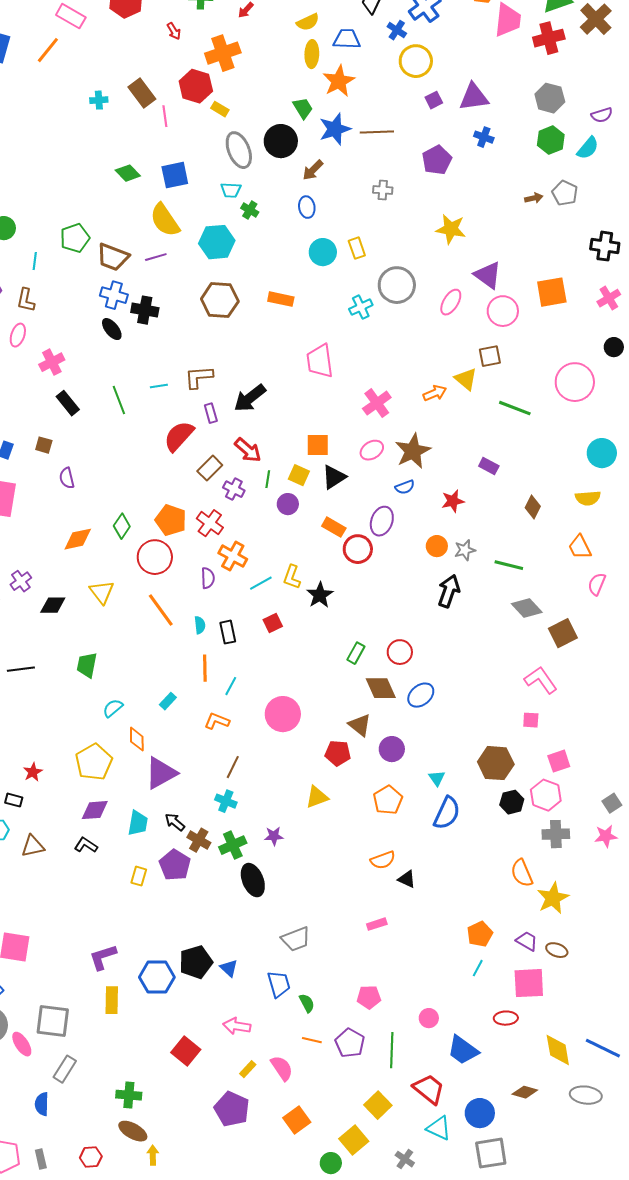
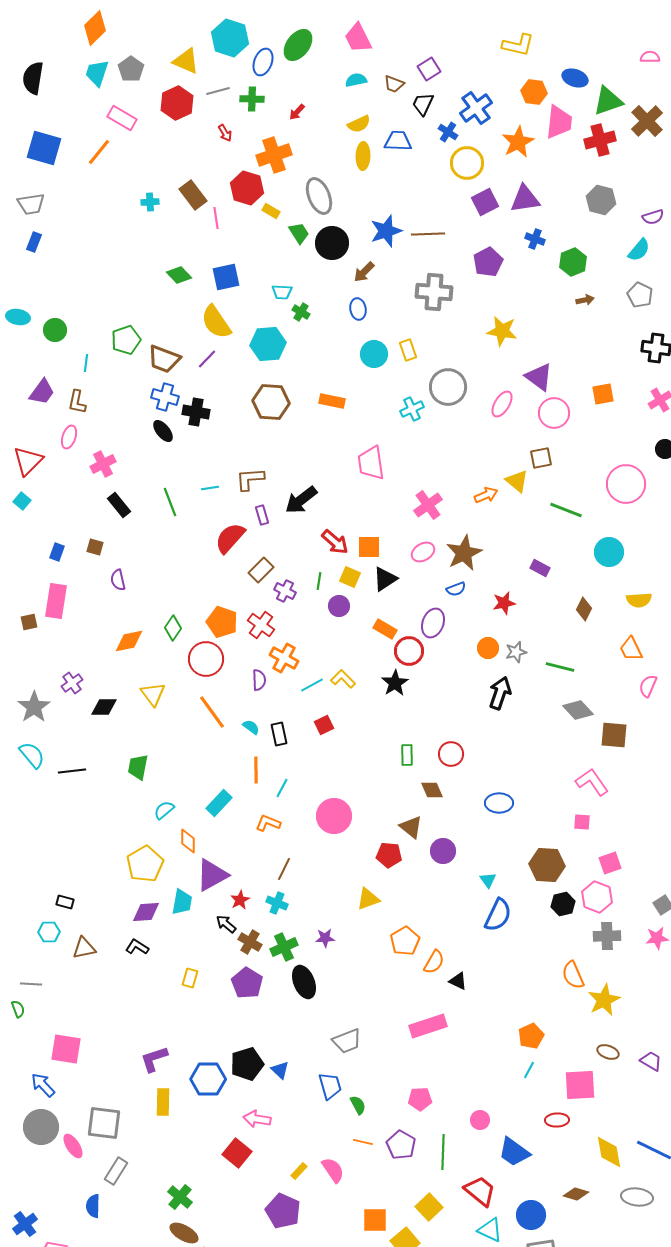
orange star: (339, 81) -> (518, 142), moved
purple square: (434, 100) -> (485, 202), size x1.5
green trapezoid: (303, 108) -> (299, 233), moved
green hexagon: (551, 140) -> (573, 262), moved
gray ellipse: (239, 150) -> (319, 196), moved
gray cross: (383, 190) -> (434, 292), size x1.8
gray pentagon: (565, 193) -> (640, 295), moved
purple line: (156, 257) -> (207, 359), turned -30
orange square: (552, 292) -> (603, 394), size x0.7
red arrow: (248, 450) -> (335, 542), moved
cyan circle: (602, 453) -> (609, 552), moved
yellow L-shape: (292, 577) -> (343, 679), turned 115
black star: (320, 595) -> (395, 683), moved
cyan semicircle: (200, 625) -> (251, 727), turned -48
brown square: (563, 633) -> (614, 735), turned 32
green rectangle: (356, 653) -> (407, 755), turned -30
brown diamond: (381, 688) -> (432, 790), size x0.7
blue ellipse: (421, 695) -> (499, 803), moved, turned 40
cyan rectangle: (168, 701) -> (219, 803), size x1.5
red star: (33, 772) -> (240, 900), moved
orange pentagon: (388, 800) -> (405, 941), moved
cyan trapezoid: (138, 823) -> (182, 902), moved
orange semicircle: (383, 860) -> (434, 962), turned -40
purple pentagon: (175, 865) -> (247, 983), moved
pink rectangle: (377, 924) -> (428, 1026), size x1.8
purple trapezoid: (527, 941) -> (651, 1061), moved
pink arrow: (237, 1026) -> (257, 1119), moved
green cross: (129, 1095) -> (180, 1197), turned 35
orange square: (297, 1120) -> (375, 1220), moved, turned 36

